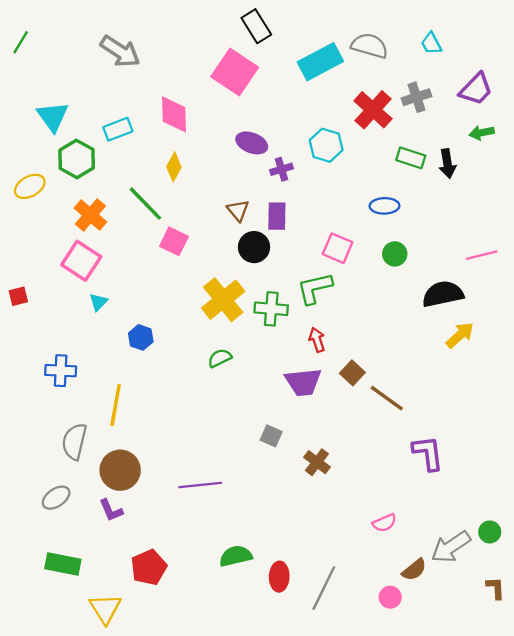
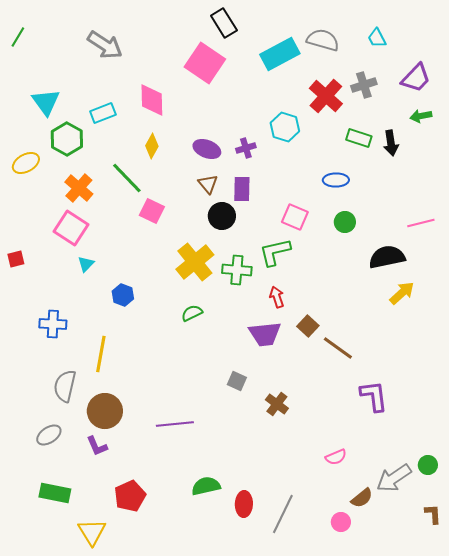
purple ellipse: (252, 143) -> (207, 149), moved

